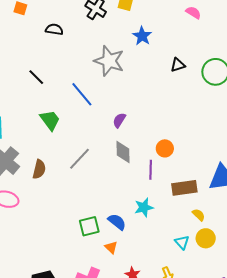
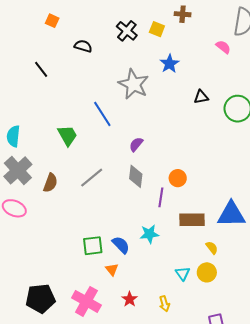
black line: (36, 77) -> (41, 69), moved
yellow semicircle: (199, 215) -> (212, 248), moved

